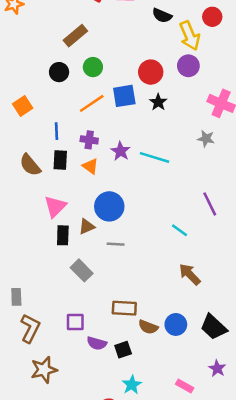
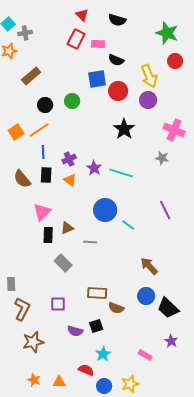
black semicircle: (162, 16) -> (116, 60), moved
red circle: (212, 17) -> (175, 61), moved
brown rectangle: (75, 36) -> (31, 76), moved
red circle: (151, 72) -> (118, 91), moved
blue square: (124, 96) -> (97, 79), moved
black star: (158, 102) -> (124, 129), size x1.5
orange line: (92, 103) -> (39, 130), moved
purple cross: (89, 140) -> (69, 159), turned -32
blue circle: (109, 206) -> (105, 210), moved
cyan line: (180, 230) -> (128, 225), moved
blue circle: (176, 324) -> (146, 296), moved
purple semicircle: (97, 343) -> (75, 331), moved

